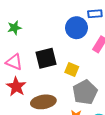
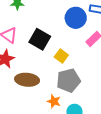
black square: (46, 58) -> (40, 39), turned 30

